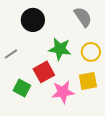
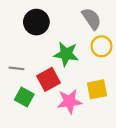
yellow circle: (91, 52) -> (101, 46), moved
gray line: (11, 54) -> (17, 68), moved, turned 40

